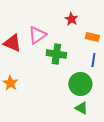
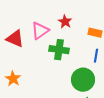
red star: (71, 19) -> (65, 22), moved

